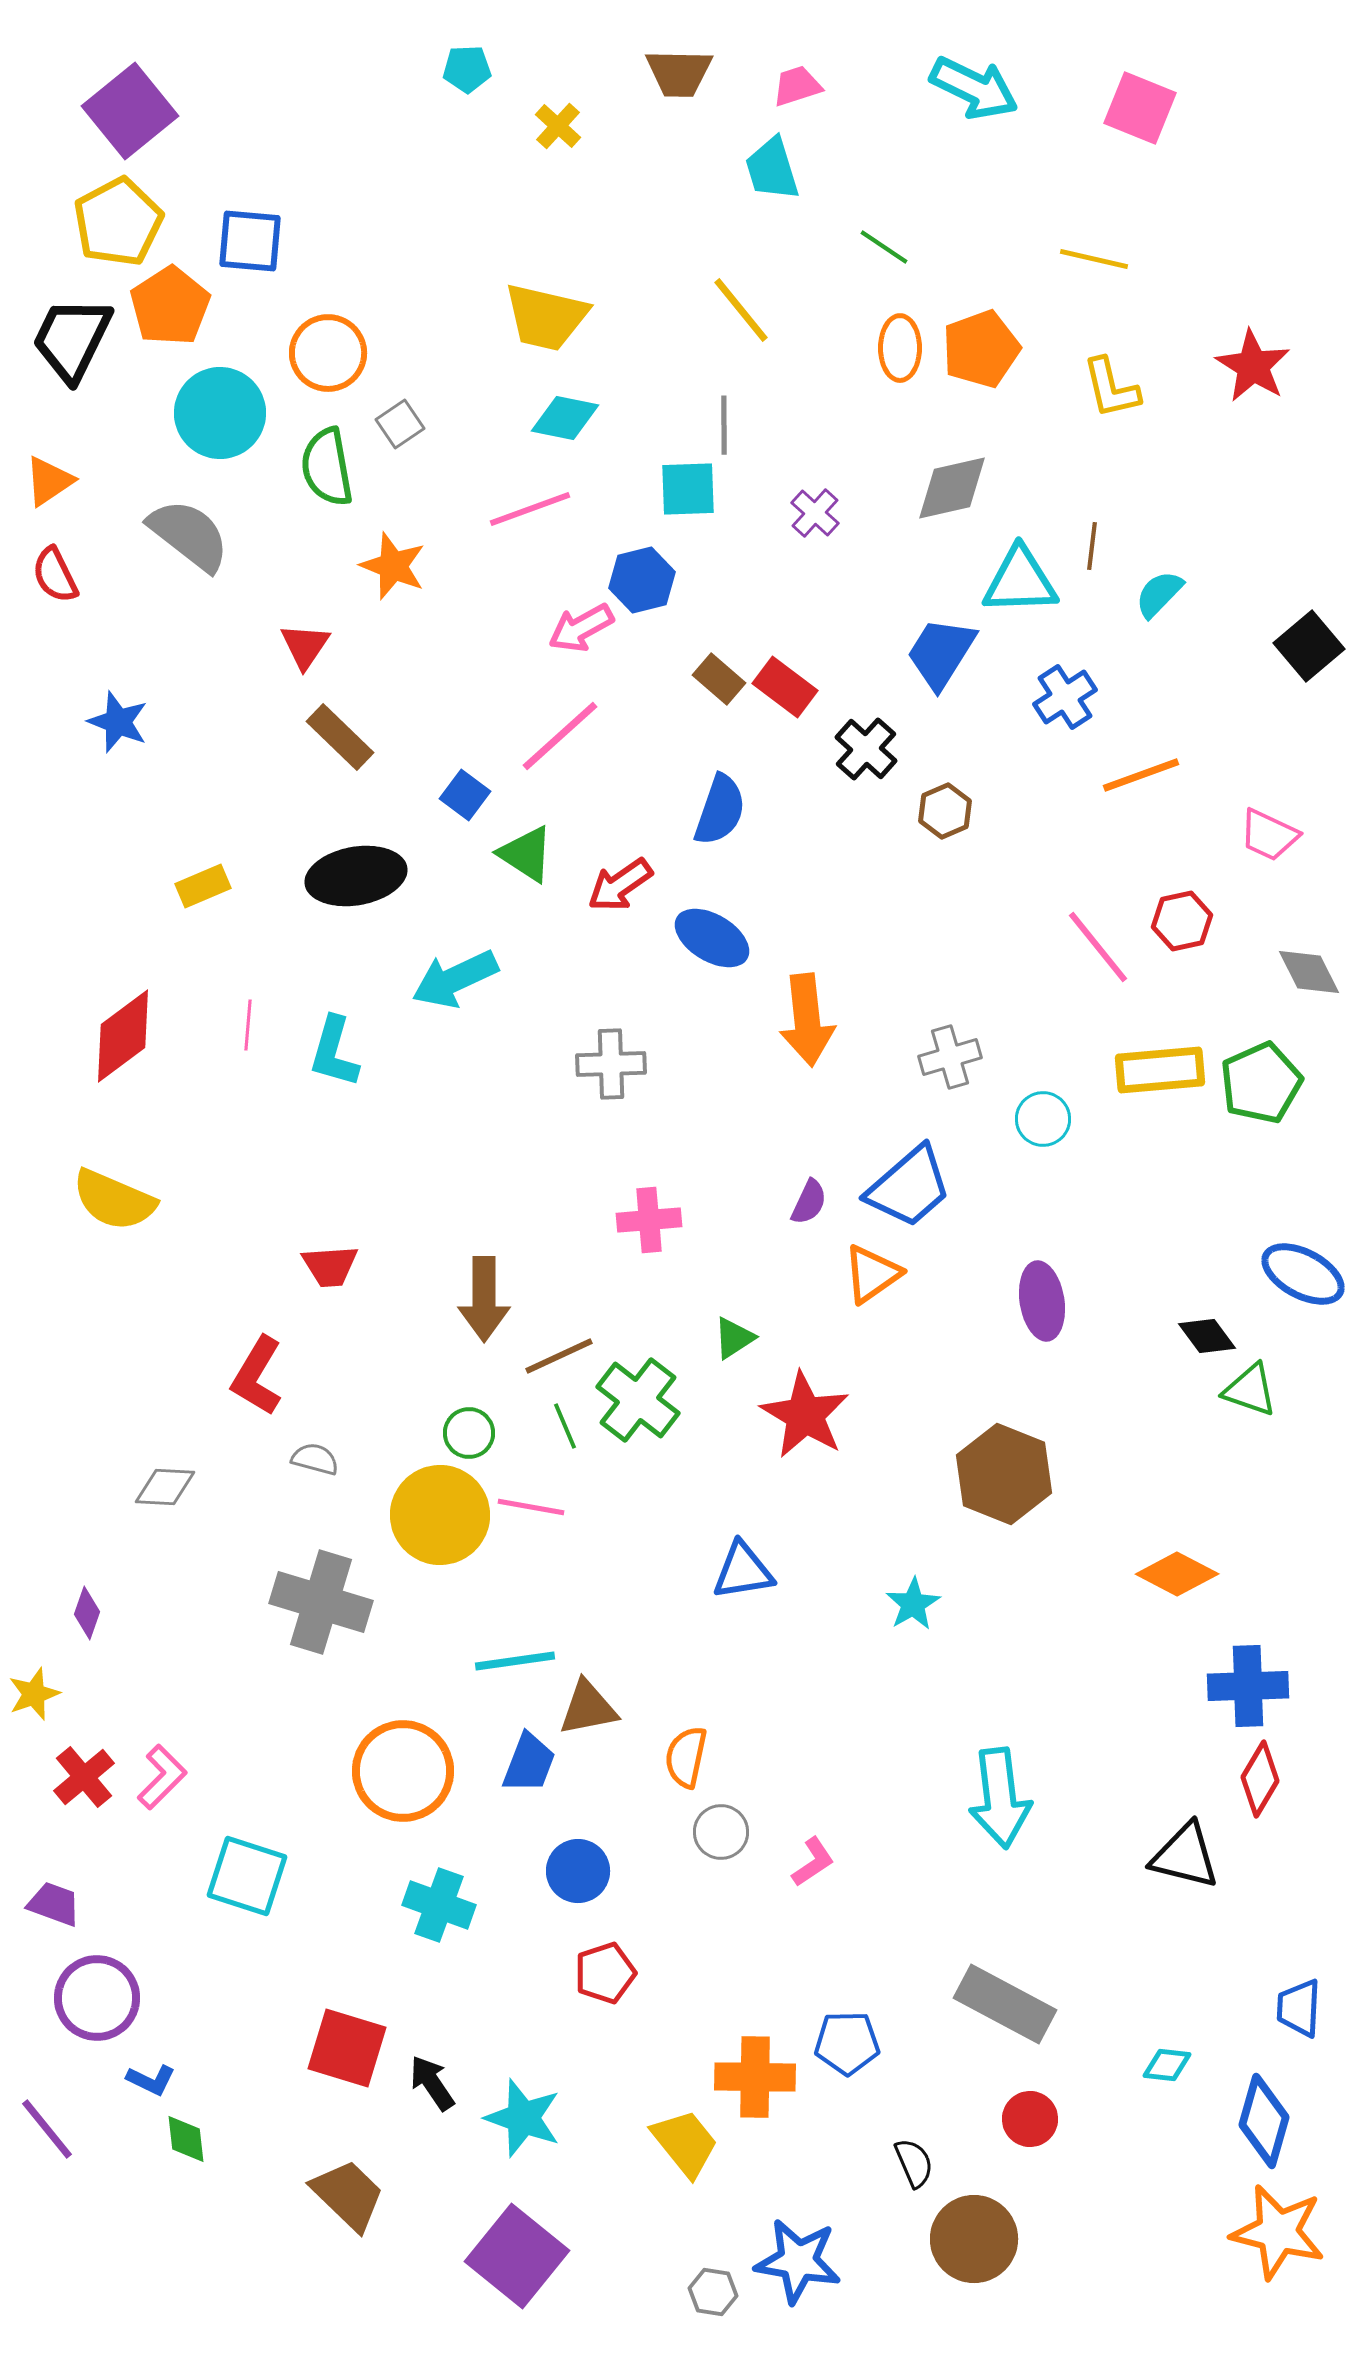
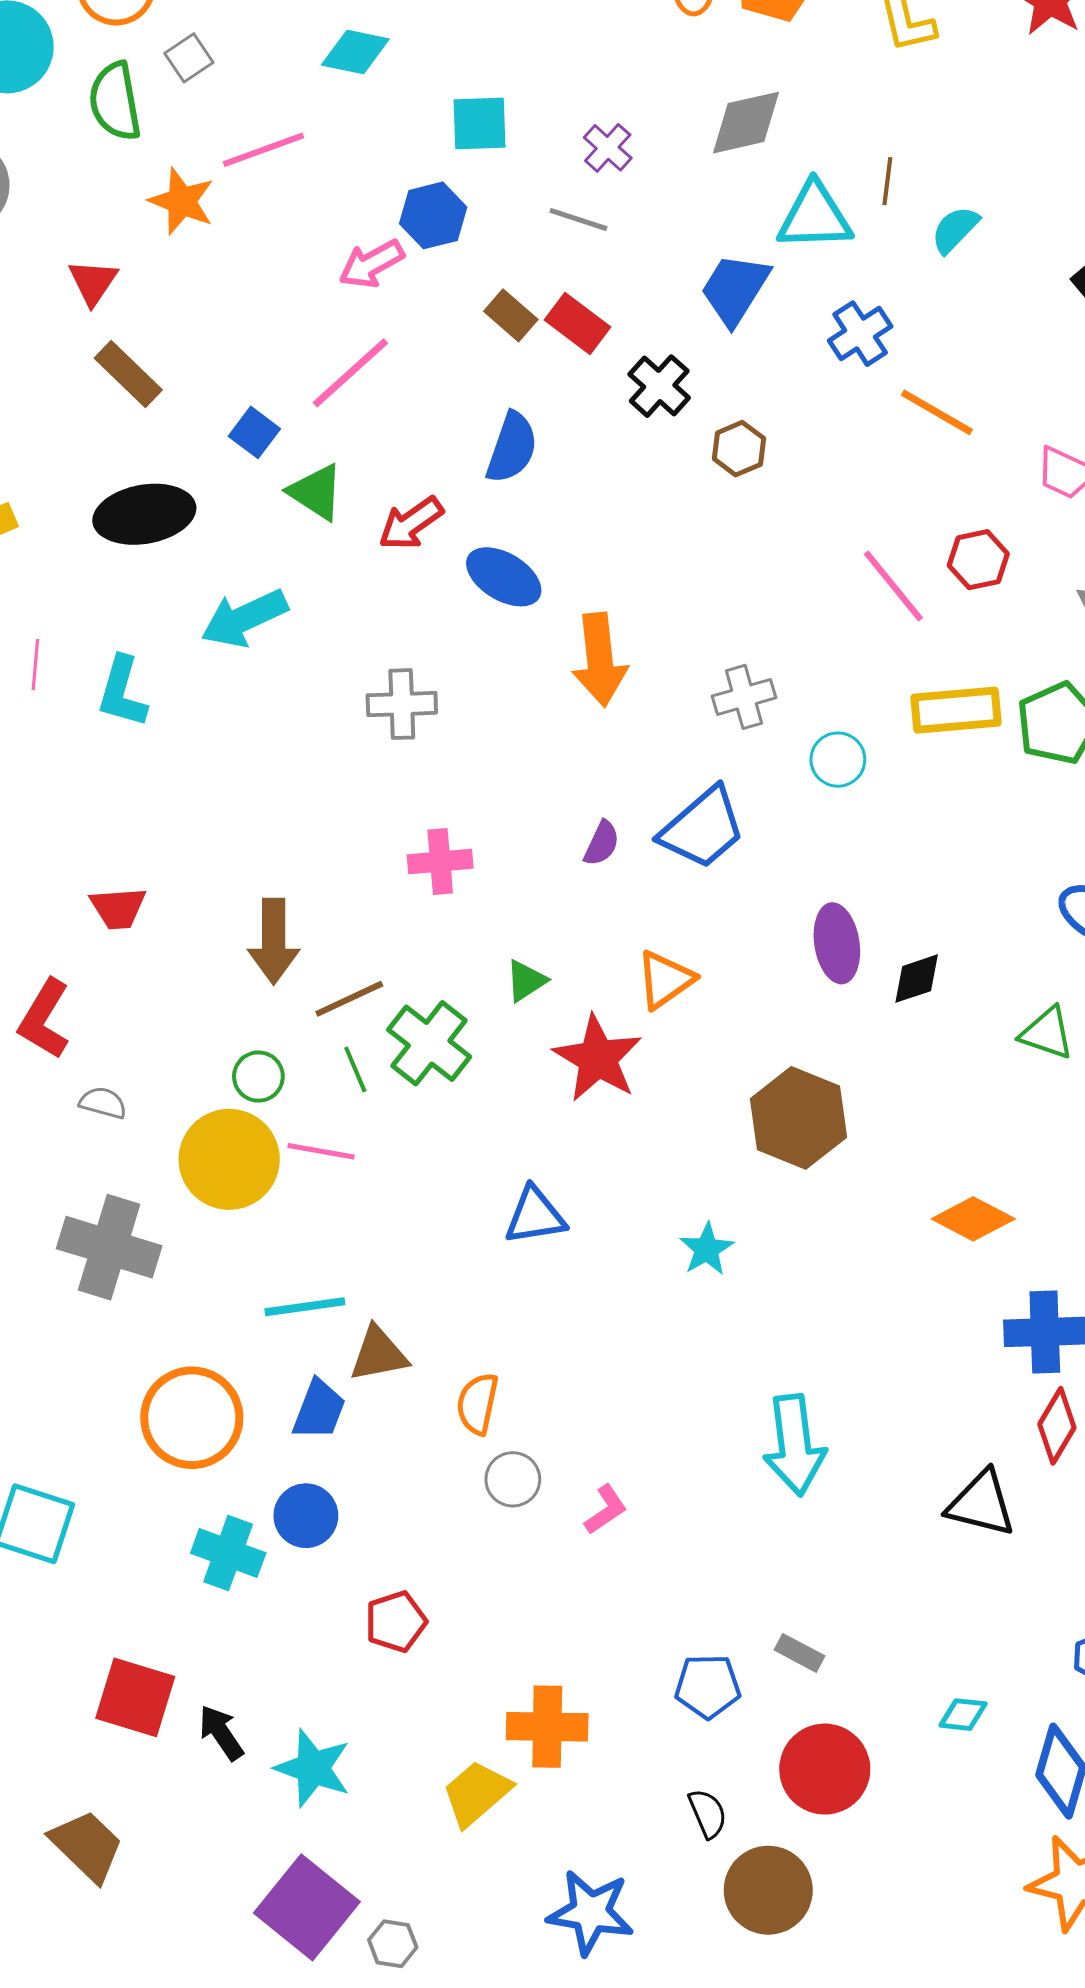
gray line: (724, 425) -> (578, 219), moved, turned -72
pink line: (530, 509) -> (263, 150), moved
orange line: (1141, 775) -> (937, 412), turned 50
orange triangle: (872, 1274) -> (665, 980), moved
black diamond: (1207, 1336) -> (917, 979), moved, turned -72
blue circle: (578, 1871) -> (306, 1516), moved
gray rectangle: (1005, 2004) -> (800, 1653), size x0.5
blue pentagon: (847, 2043) -> (708, 1686), moved
red circle: (1030, 2119) -> (825, 1769), size x1.6
yellow trapezoid: (685, 2143) -> (476, 1793), turned -92
brown trapezoid: (348, 2195) -> (87, 1846), moved
gray hexagon: (713, 2292) -> (393, 1944), moved

